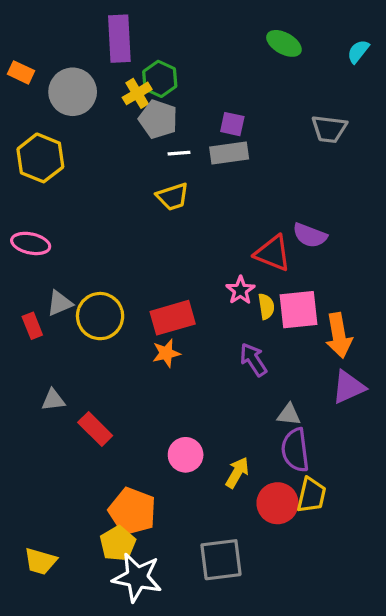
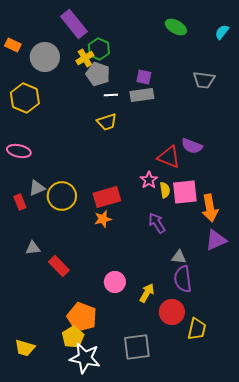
purple rectangle: (119, 39) -> (74, 24), turned -36
yellow trapezoid: (311, 495) -> (197, 329), moved

